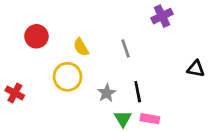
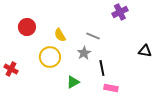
gray line: (126, 48) -> (93, 36), turned -48
gray star: (107, 93) -> (84, 53), moved
green triangle: (123, 119) -> (73, 82), moved, turned 32

